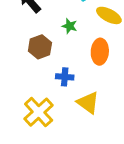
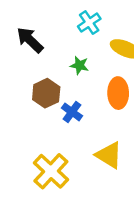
blue cross: (65, 77) -> (72, 112), moved, turned 36

